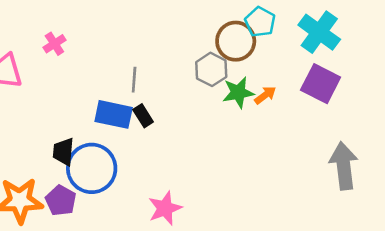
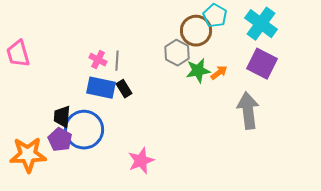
pink cross: (54, 44) -> (98, 60), moved, turned -30
gray arrow: (344, 166) -> (248, 111), moved
purple pentagon: (61, 201) -> (60, 140), moved

